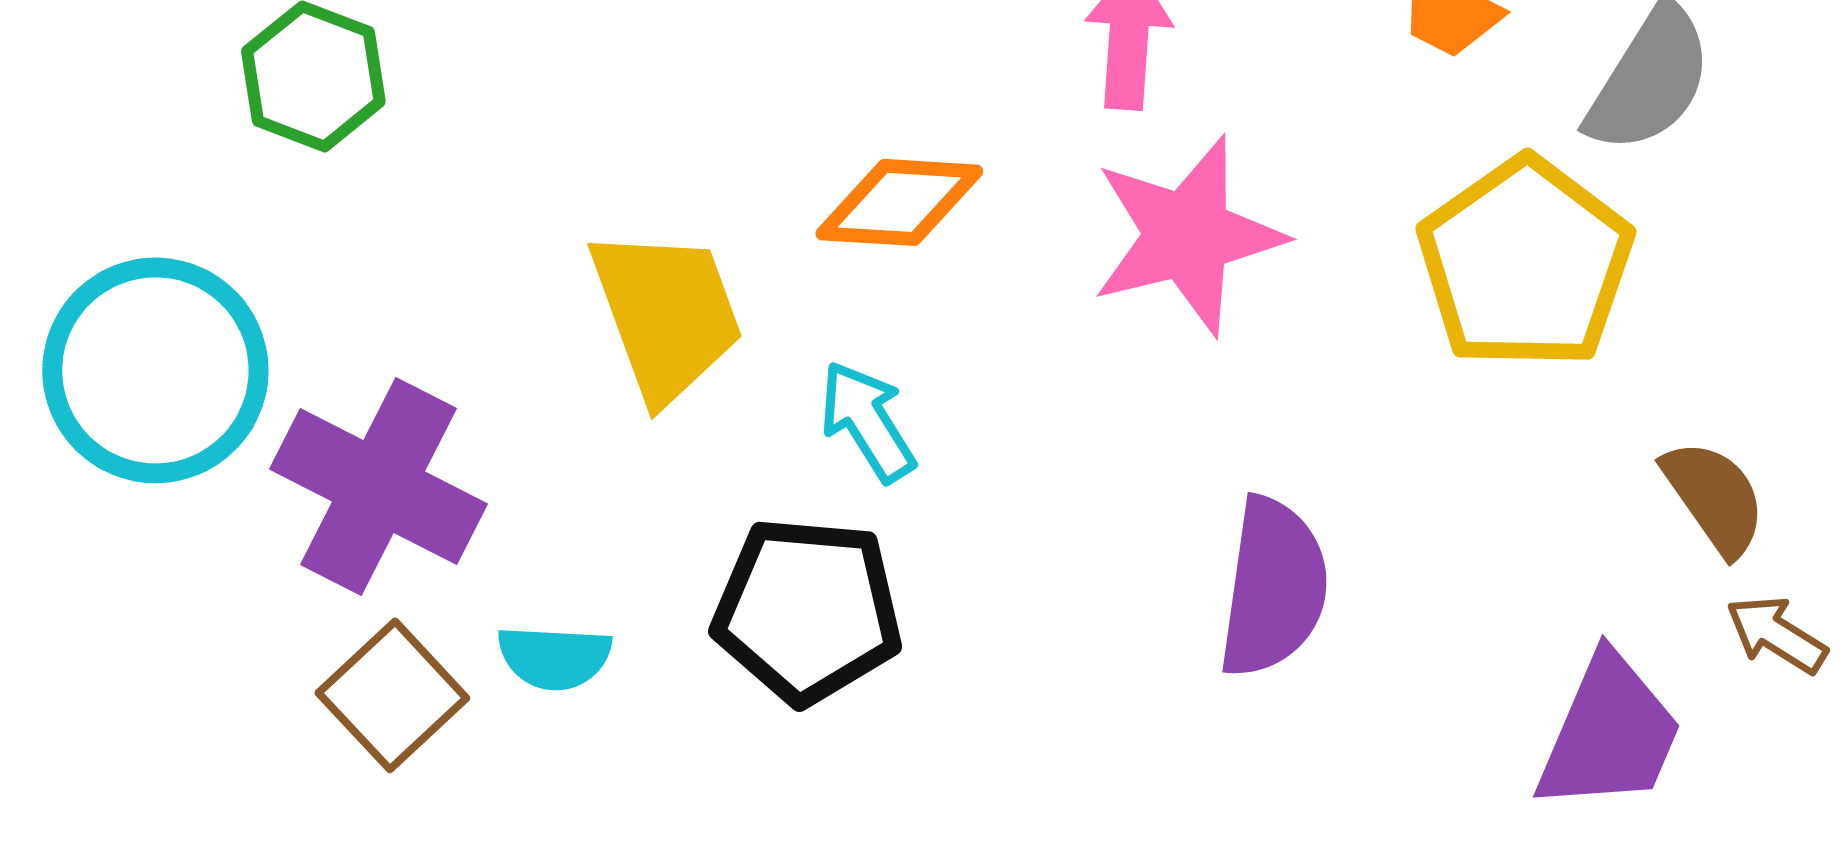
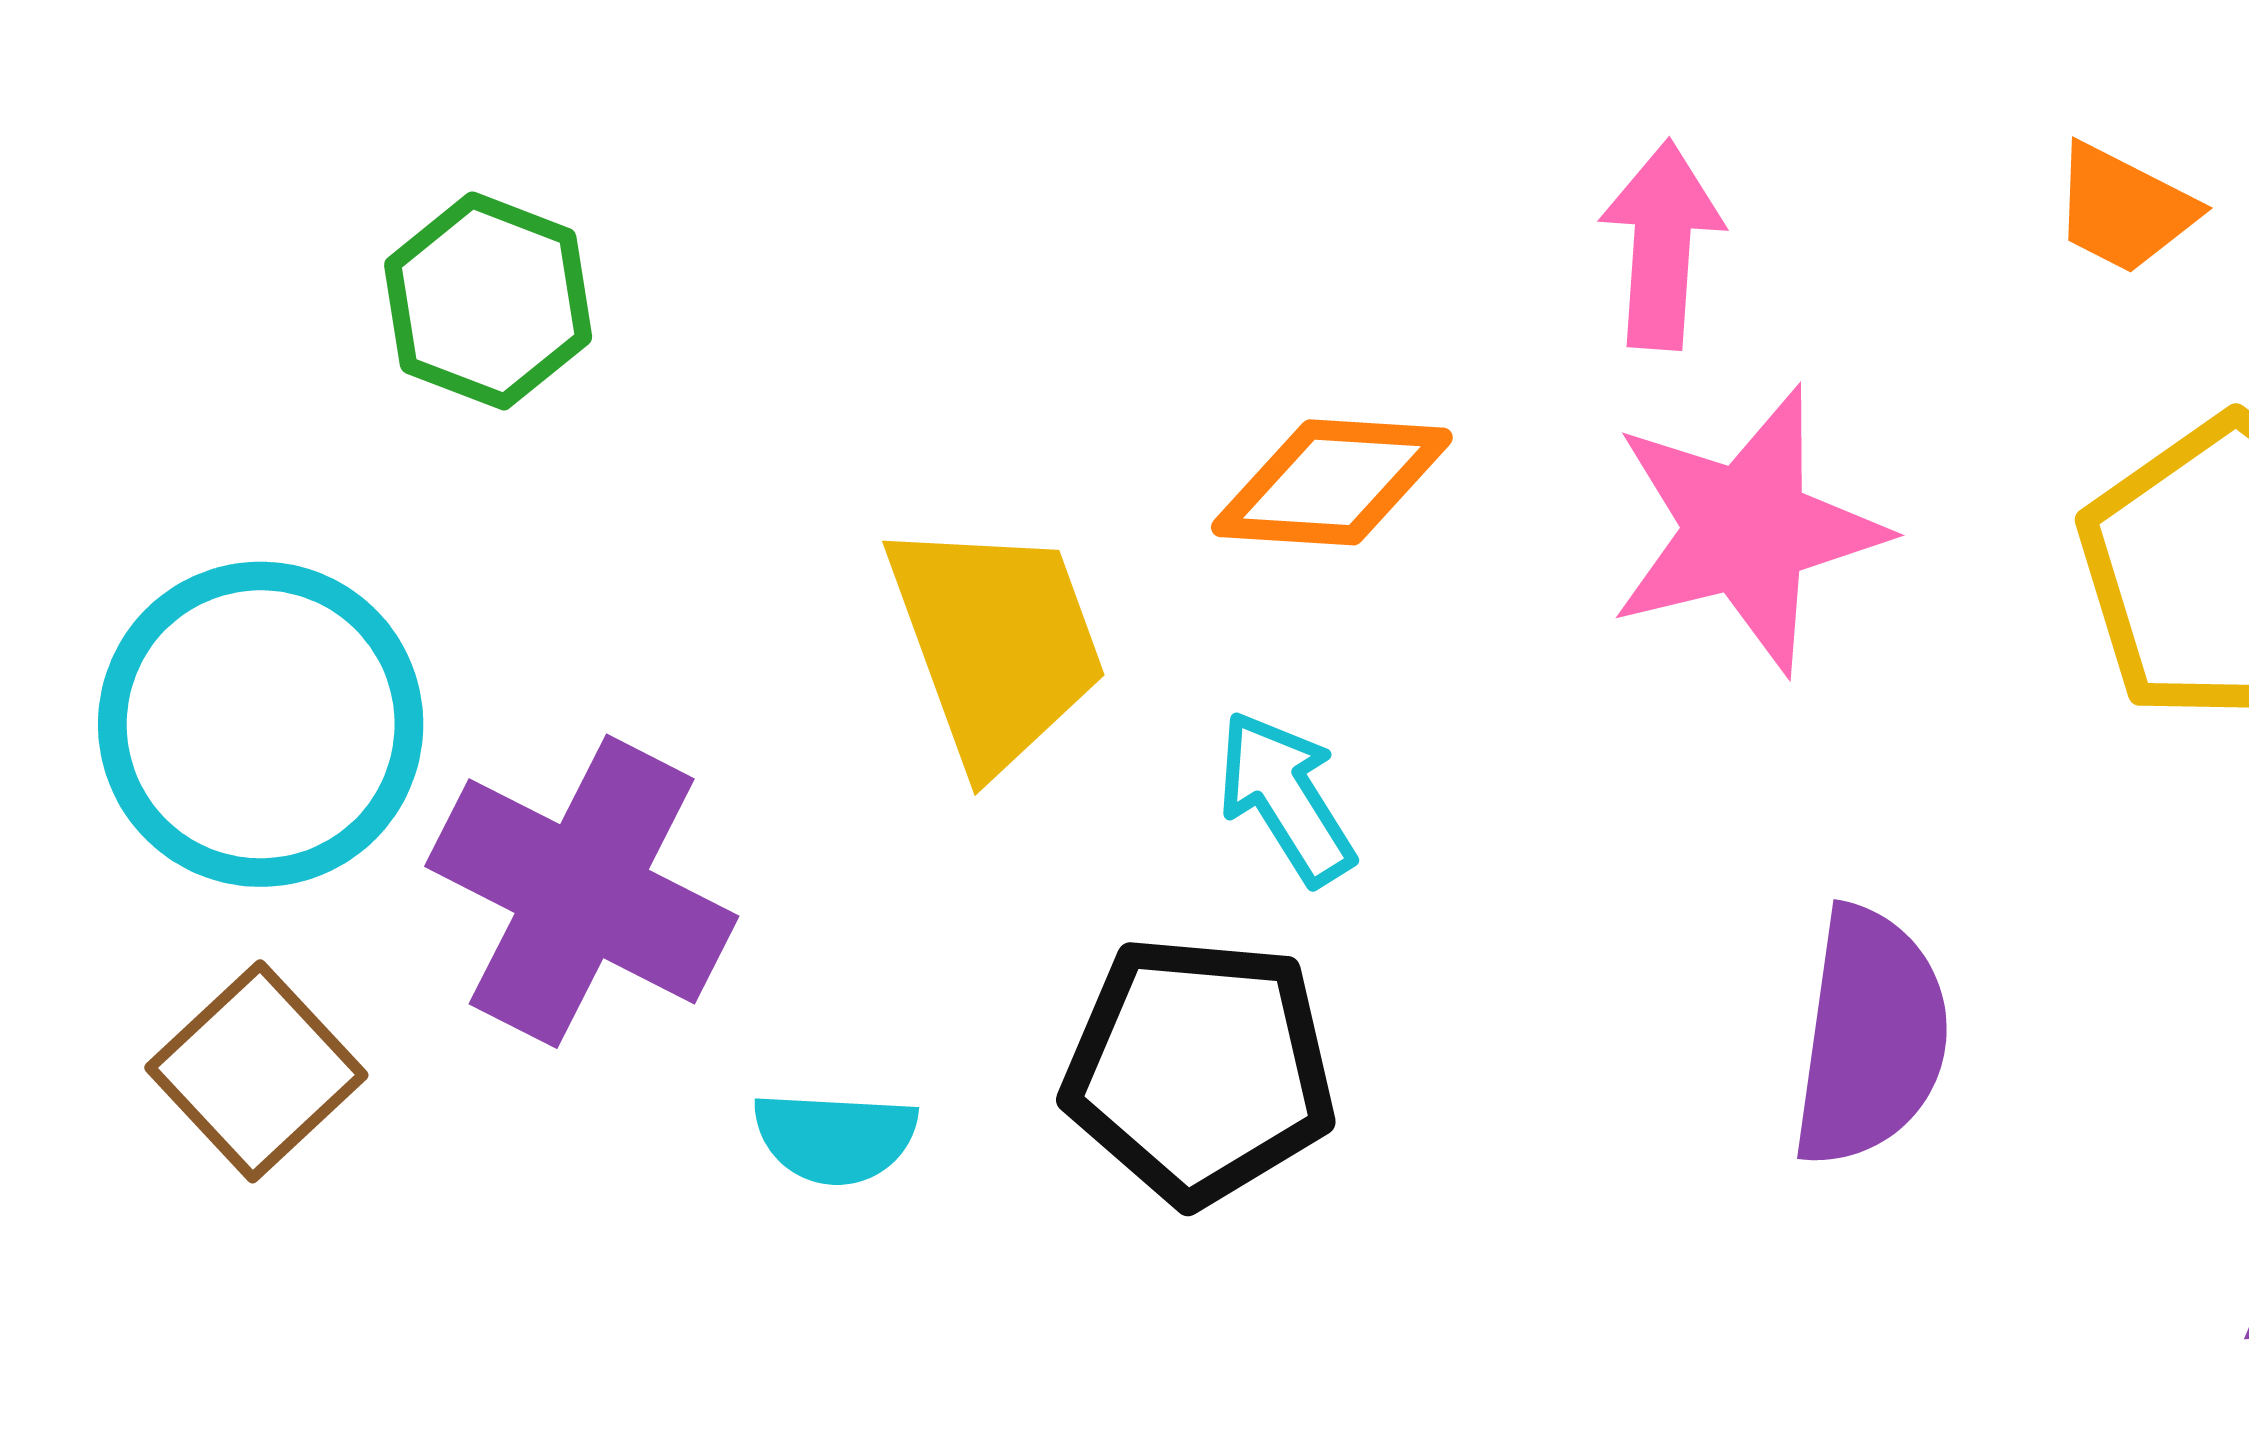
brown square: (392, 695) -> (256, 1071), moved

